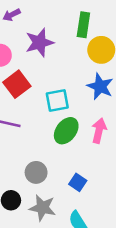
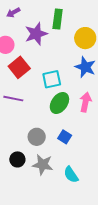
green rectangle: (83, 25) -> (58, 19), moved
blue square: (78, 182) -> (65, 137), moved

